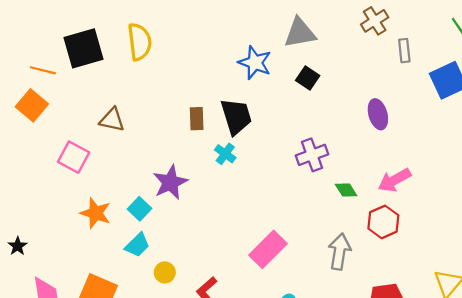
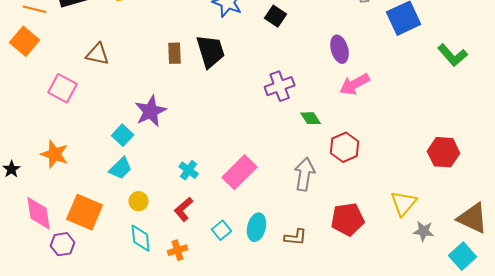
cyan cross: (225, 154) -> (189, 170), moved
pink arrow: (394, 180) -> (355, 84), moved
orange star: (96, 213) -> (55, 154), moved
yellow circle: (165, 272) -> (139, 201), moved

